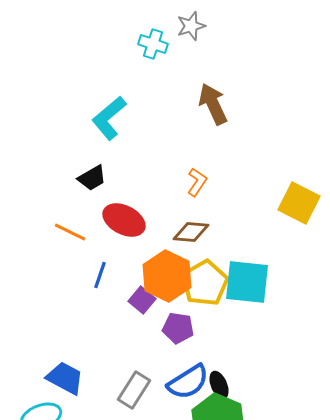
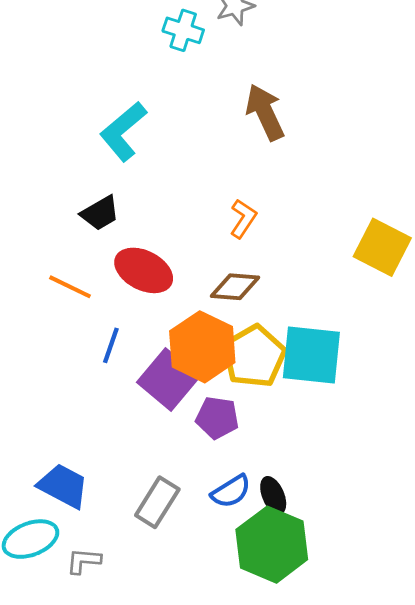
purple square: (142, 300) -> (168, 380), size x1.6
blue semicircle: (188, 382) -> (231, 491), size x0.7

